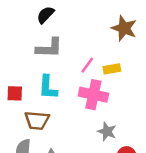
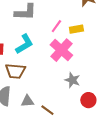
cyan L-shape: (48, 87) -> (24, 44), turned -125
pink cross: (93, 95) -> (61, 50), turned 30

